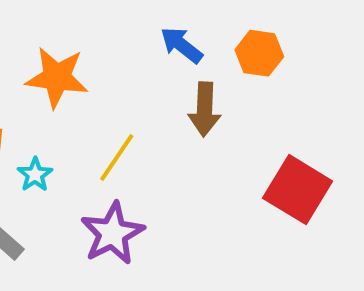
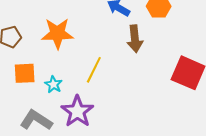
purple star: (112, 233) -> (77, 111), moved

